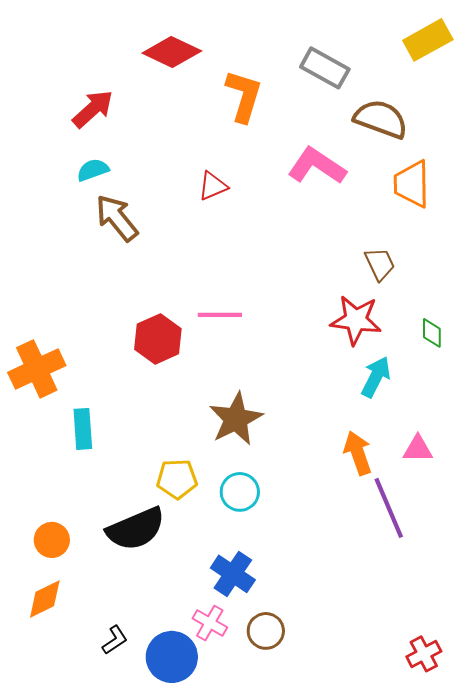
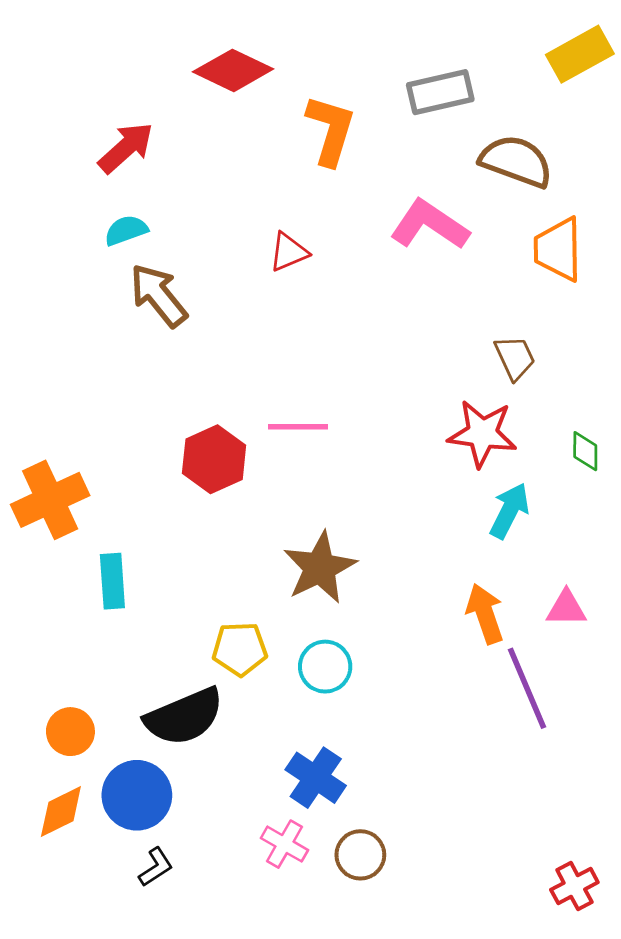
gray rectangle: (325, 68) -> (440, 92), turned -42
blue circle: (172, 657) -> (137, 795), moved

